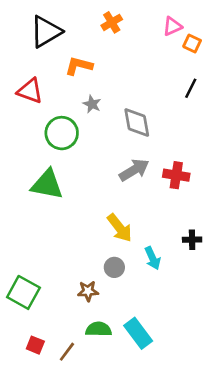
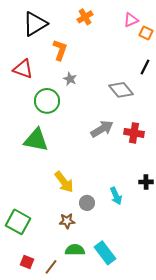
orange L-shape: (79, 66) -> (60, 50), turned 95
gray diamond: (137, 122) -> (121, 90), moved, turned -30
yellow arrow: (120, 228) -> (64, 182), moved

